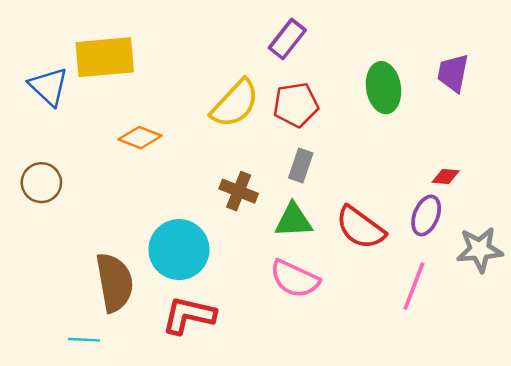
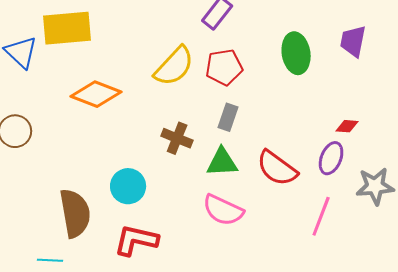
orange diamond: (140, 138) -> (96, 94), size x1.4
cyan circle: (179, 250) -> (128, 186), size x0.7

